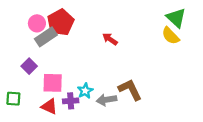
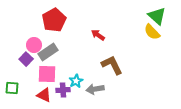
pink circle: (37, 23) -> (34, 45), moved
gray rectangle: (46, 37) -> (48, 52), moved
brown L-shape: (130, 90) -> (112, 65), moved

